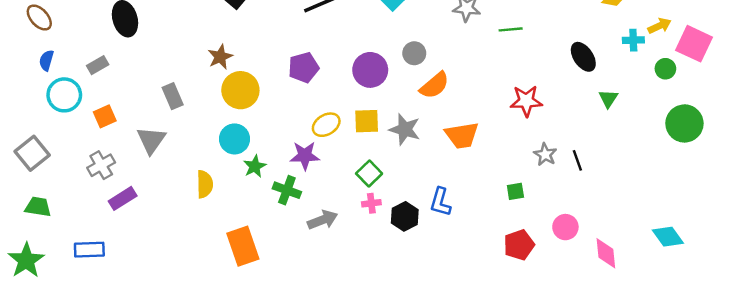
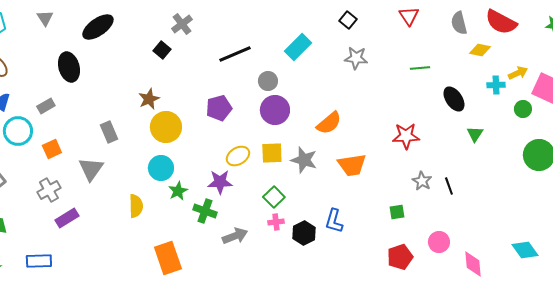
green line: (511, 29) -> (420, 68), moved
gray circle: (414, 53) -> (268, 81), moved

